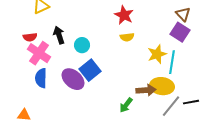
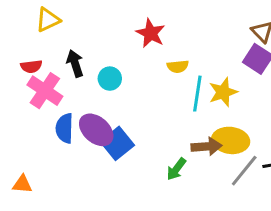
red star: (124, 15) -> (151, 33), moved
cyan line: (172, 62) -> (197, 94), moved
blue square: (90, 70) -> (117, 143), moved
blue semicircle: (41, 78) -> (64, 128), moved

